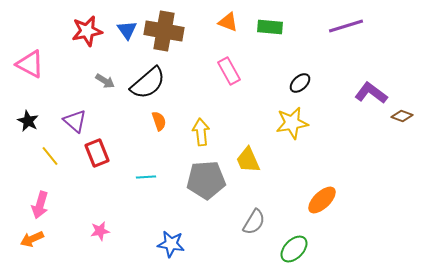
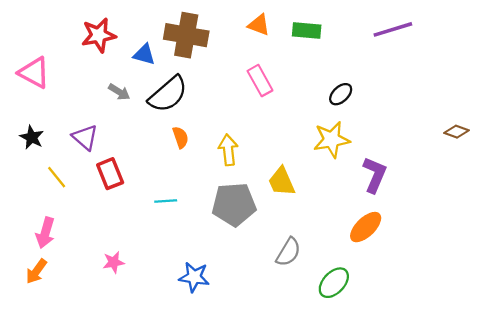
blue triangle: (127, 30) -> (144, 54), moved, turned -40
purple L-shape: (371, 93) -> (375, 175), moved, turned 76
orange arrow: (32, 239) -> (36, 271), turned -30

